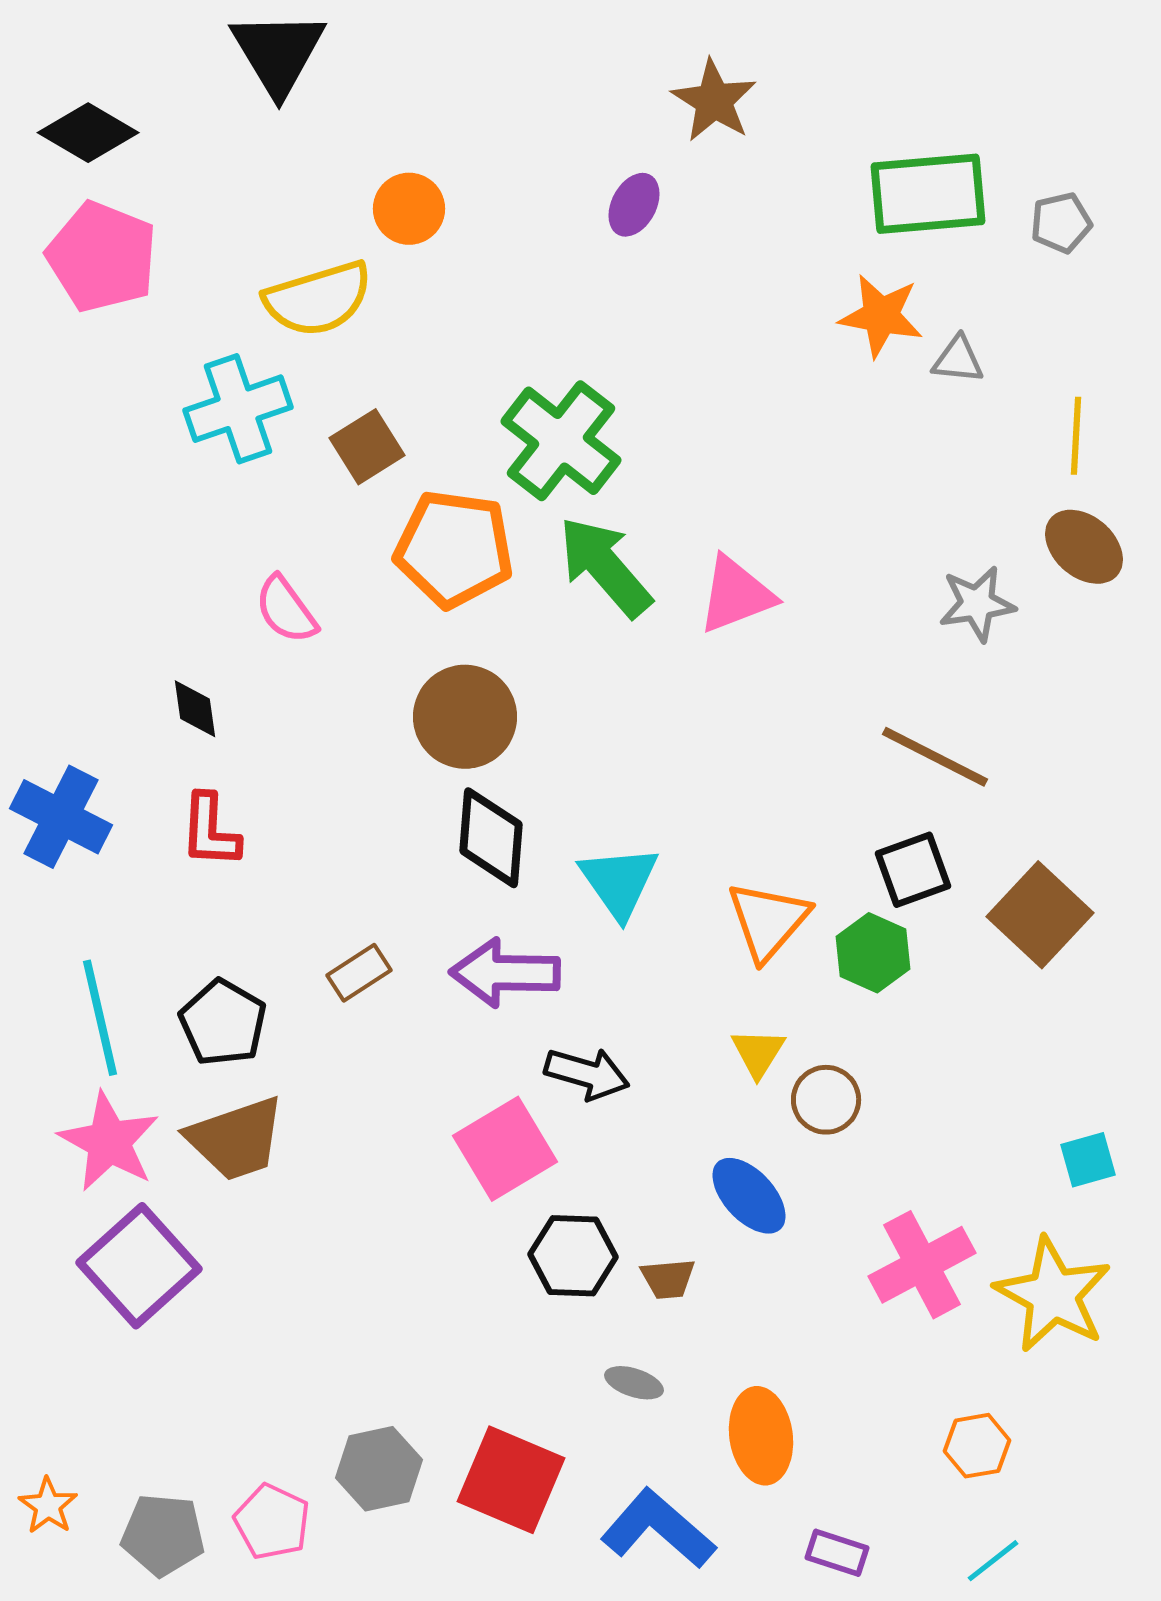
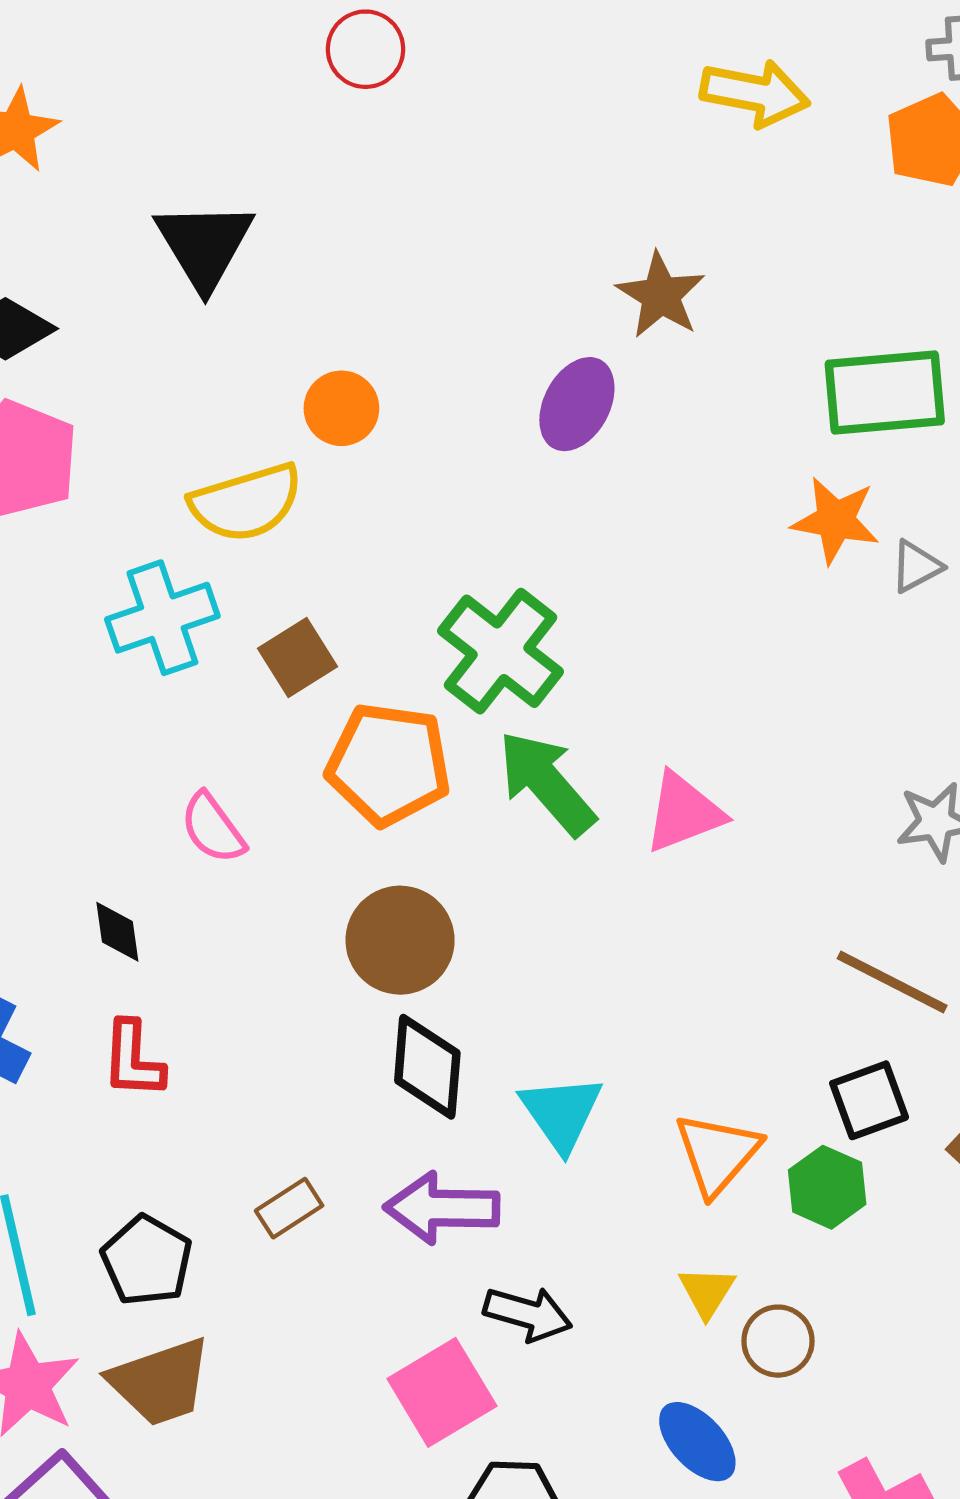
purple ellipse: (634, 205) -> (577, 404), size x1.4
gray triangle: (958, 360) -> (916, 566), turned -34

